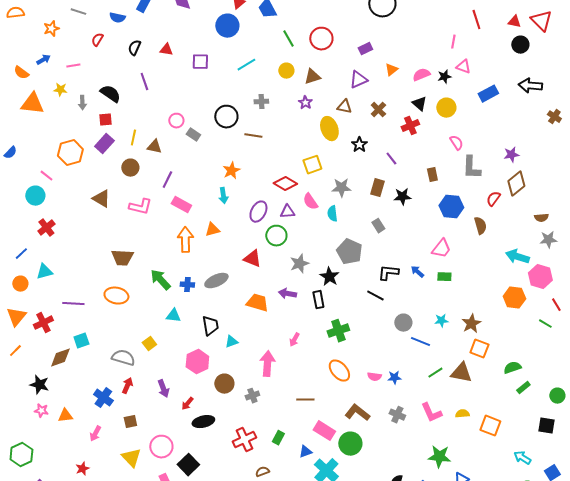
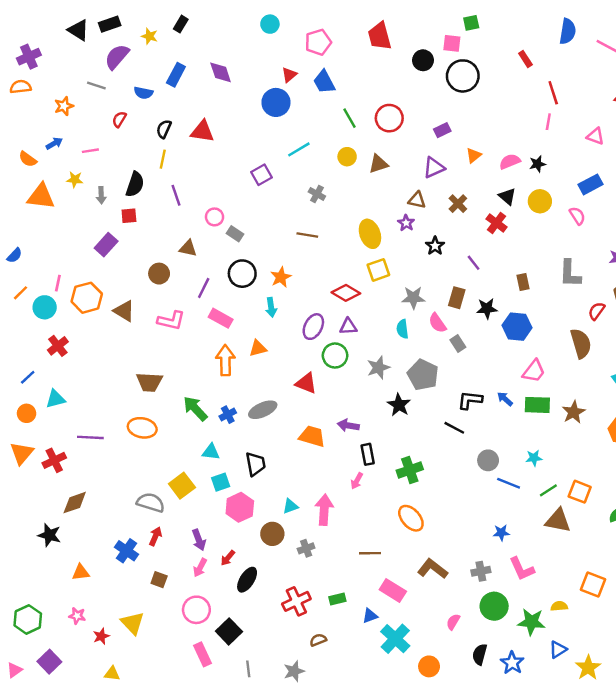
red line: (476, 20) -> (553, 93), moved
red triangle: (166, 50) -> (202, 131), size x1.5
purple square: (200, 62) -> (262, 175), moved, turned -30
pink triangle: (463, 67) -> (595, 136), moved
purple line: (144, 82) -> (176, 195), moved
black semicircle: (110, 94) -> (135, 184), turned 75
gray cross: (261, 102) -> (317, 194), turned 32
purple star: (305, 103) -> (406, 223), moved
black circle: (226, 117) -> (242, 274), moved
red cross: (410, 126) -> (497, 223), turned -30
yellow ellipse: (329, 129) -> (370, 234), moved
yellow line: (133, 138) -> (163, 159), moved
pink semicircle: (456, 143) -> (577, 216), moved
purple rectangle: (104, 144) -> (106, 245), moved
orange hexagon: (70, 153) -> (87, 298), moved
pink line: (46, 176) -> (58, 283), turned 64
pink semicircle: (310, 202) -> (437, 323), moved
blue hexagon: (451, 207) -> (517, 327), moved
brown semicircle: (480, 226) -> (581, 343), size x1.4
gray star: (299, 264) -> (378, 368), moved
green rectangle: (444, 277) -> (537, 405), size x1.5
blue cross: (187, 285) -> (228, 415), turned -32
black rectangle: (318, 300) -> (368, 454), moved
brown star: (471, 324) -> (574, 412), moved
cyan square: (81, 341) -> (221, 482), moved
cyan triangle: (231, 342) -> (290, 506), moved
yellow square: (149, 344) -> (182, 486), size x1.5
orange line: (15, 351) -> (20, 293), moved
green line: (435, 373) -> (548, 490), moved
pink semicircle: (374, 377) -> (453, 622), moved, turned 112
blue star: (394, 378) -> (501, 533), moved
pink star: (41, 411) -> (77, 616), moved
yellow semicircle: (462, 414) -> (559, 606), moved
gray cross: (397, 415) -> (481, 571), turned -35
brown square: (130, 422) -> (159, 580), turned 32
black ellipse: (203, 422) -> (247, 580), turned -45
pink arrow: (95, 434) -> (200, 568), moved
green rectangle: (278, 438) -> (337, 599), turned 48
green circle: (350, 444) -> (494, 606), moved
yellow triangle: (131, 458) -> (133, 623), moved

